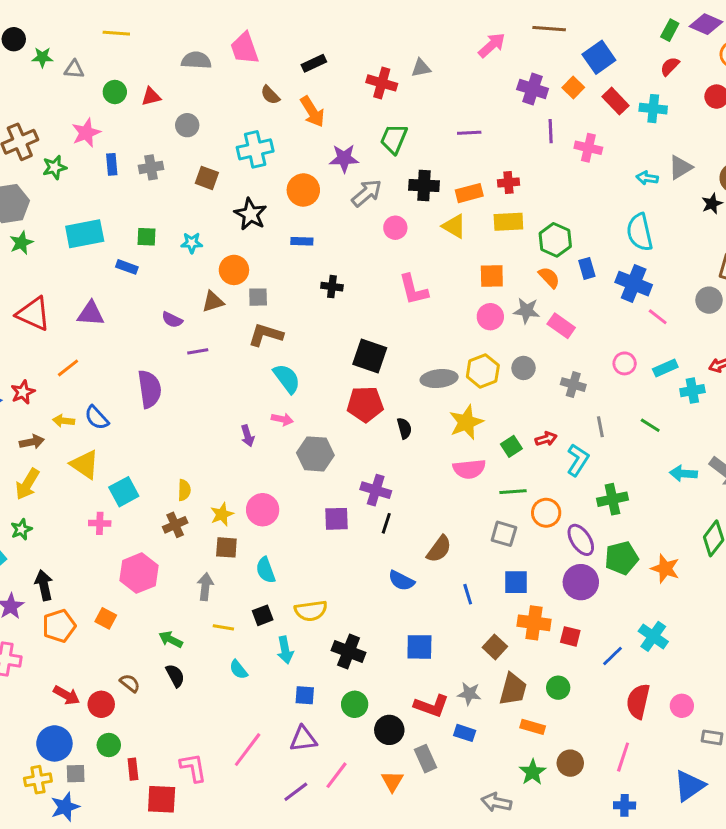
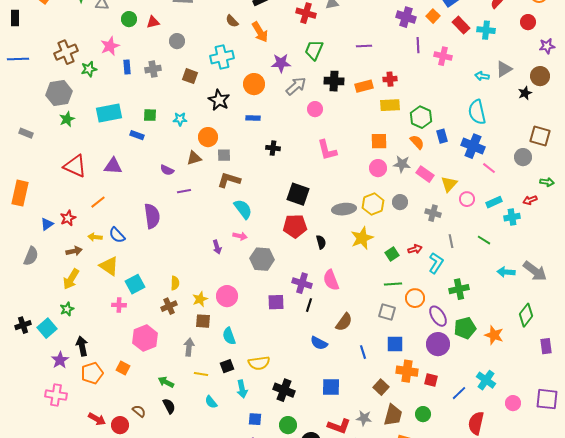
yellow triangle: (454, 226) -> (449, 184), moved, turned 42
pink semicircle: (469, 469) -> (331, 280), moved, turned 75
pink circle: (682, 706) -> (513, 403), moved

